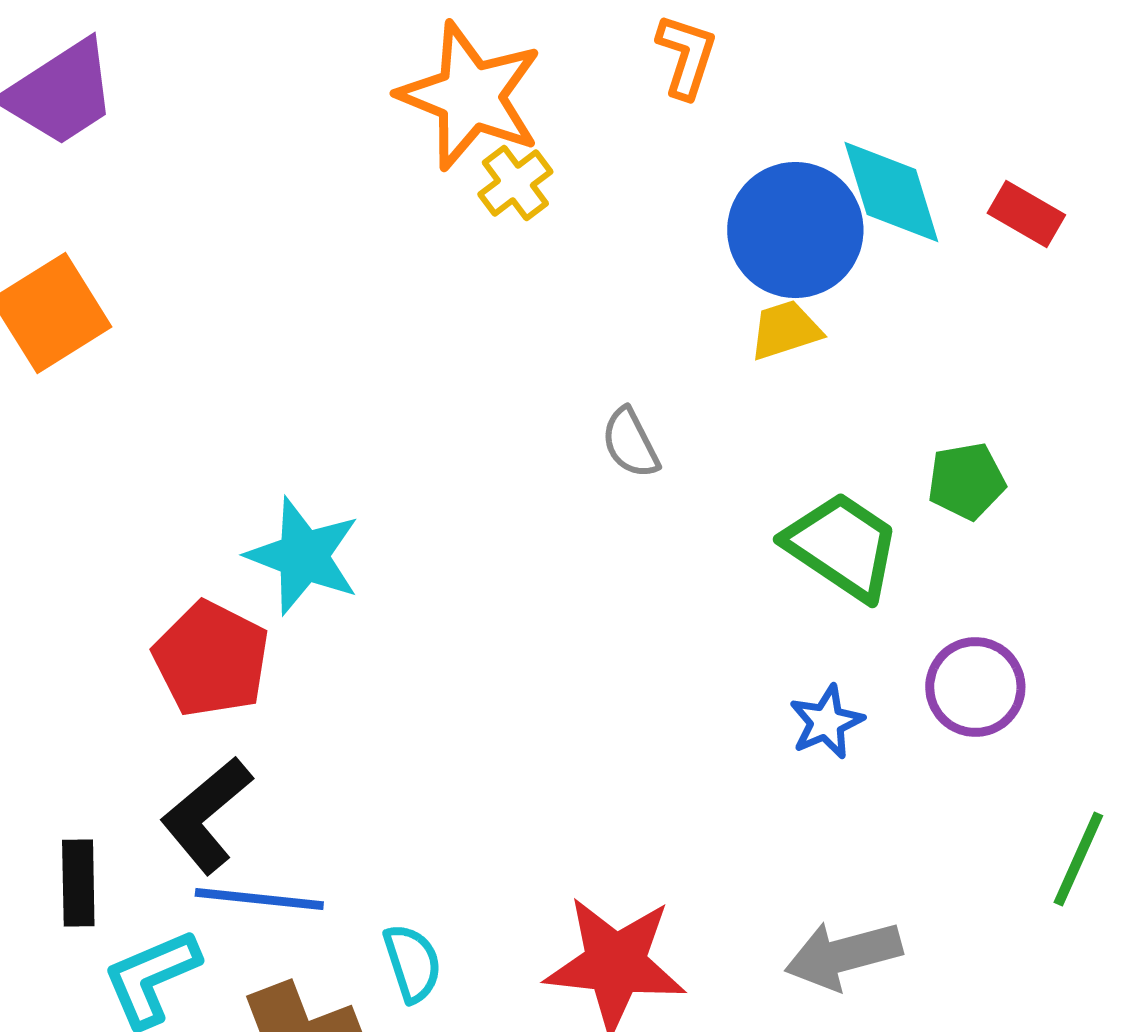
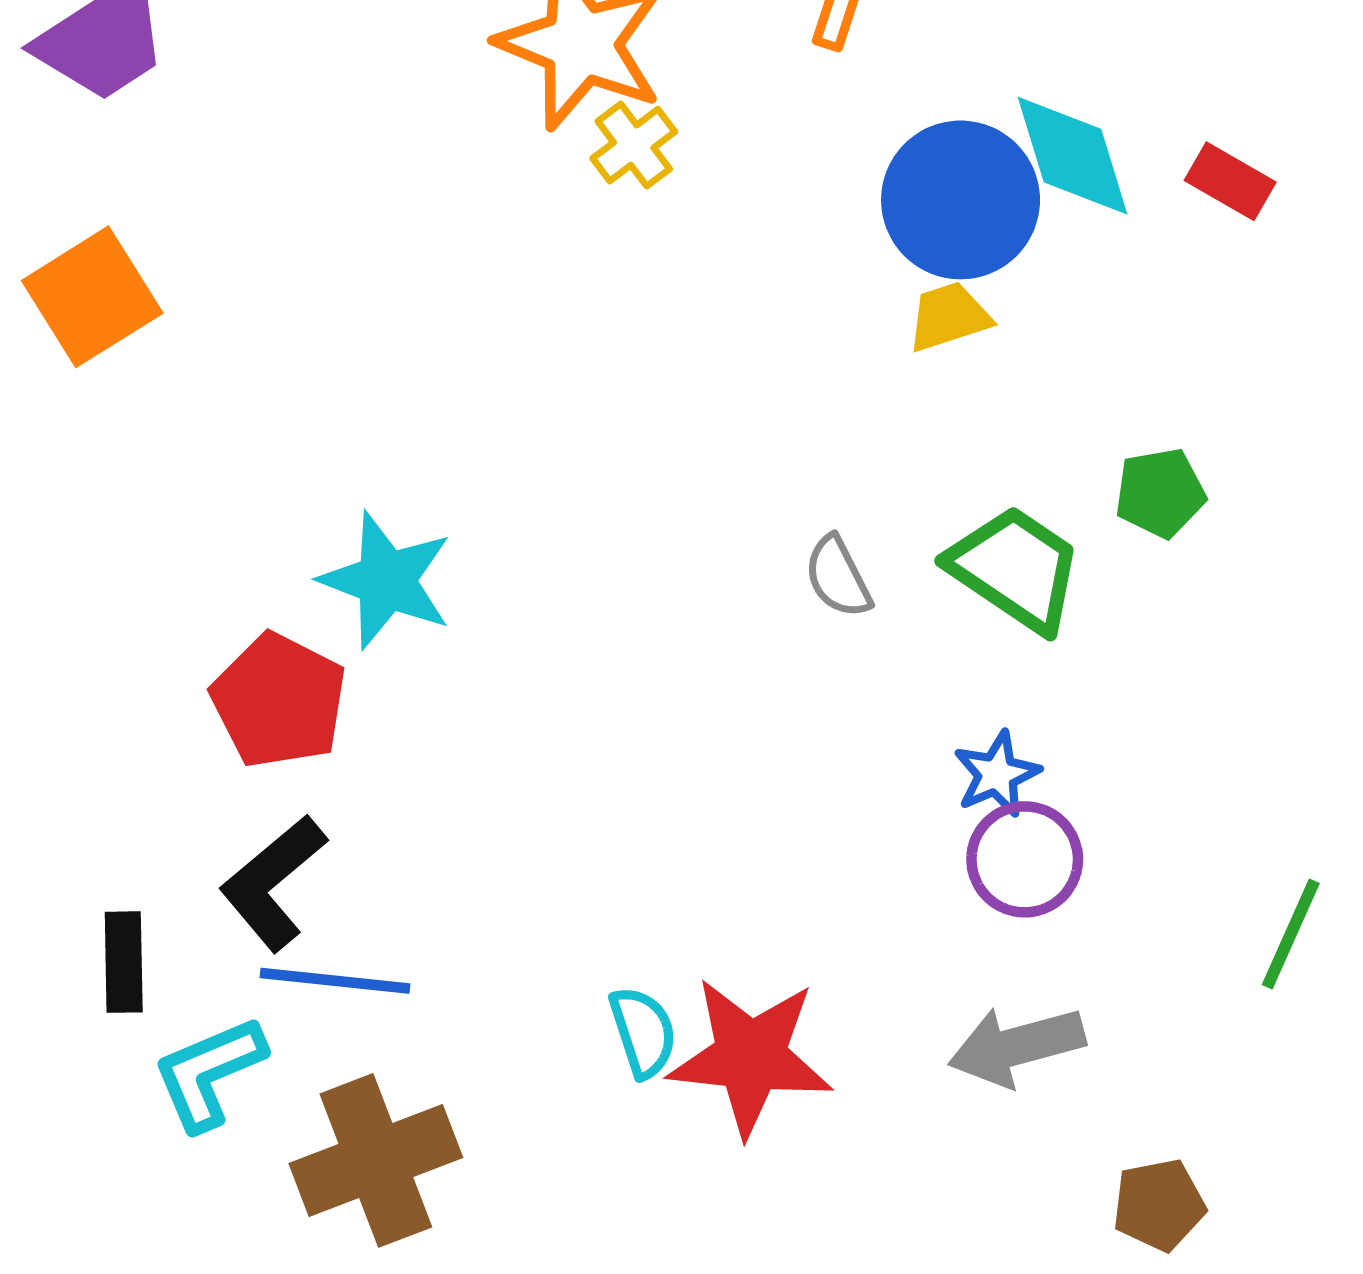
gray semicircle: (630, 443) -> (838, 577), moved
purple circle: (975, 687) -> (1025, 859), moved
cyan semicircle: (412, 963) -> (643, 1032), moved

